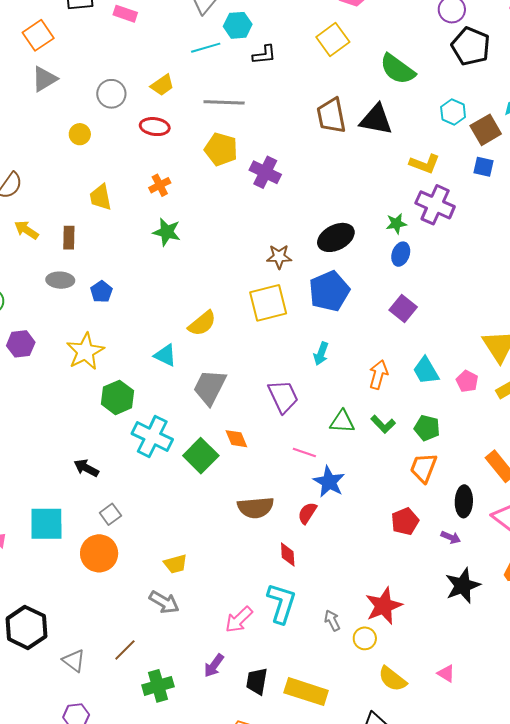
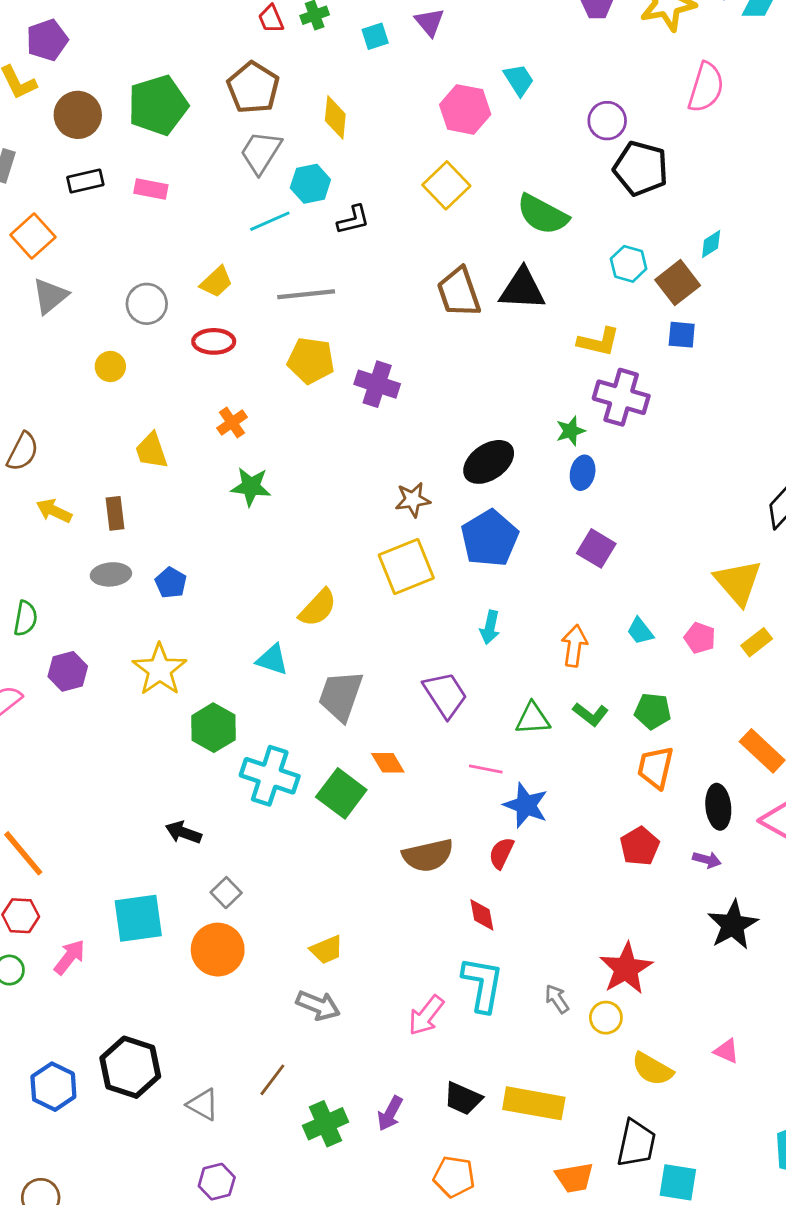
cyan trapezoid: (426, 371) -> (640, 631), size x0.7
purple arrow: (214, 666) -> (390, 1113), moved
black trapezoid: (257, 681) -> (463, 1098), turned -68

